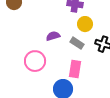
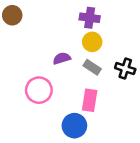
yellow circle: (85, 24) -> (92, 42), moved

